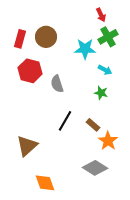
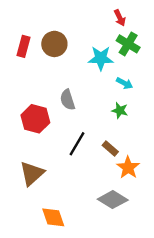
green cross: (108, 37) -> (128, 44), turned -30
red hexagon: (30, 71) -> (35, 119), moved

